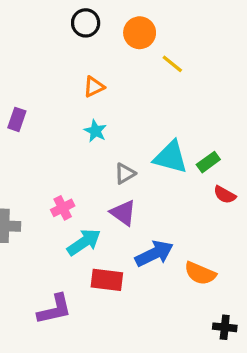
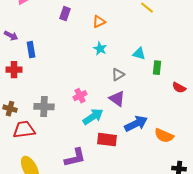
purple rectangle: (17, 119) -> (65, 14), moved
cyan triangle: (171, 157) -> (139, 54), moved, size x0.6
green rectangle: (208, 162) -> (157, 68), moved, turned -48

